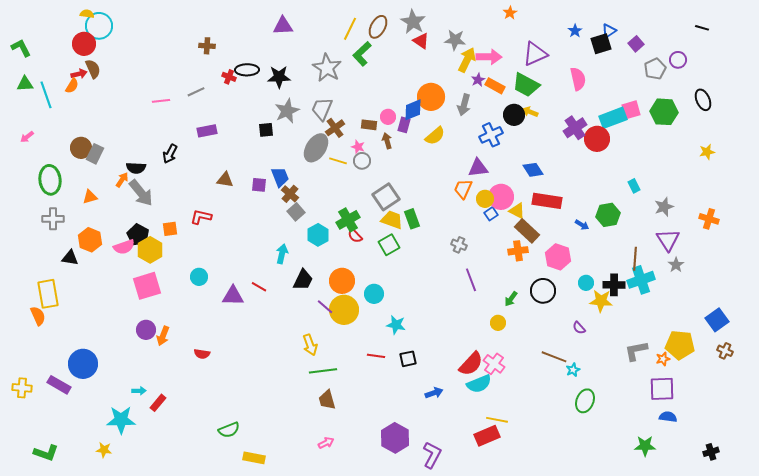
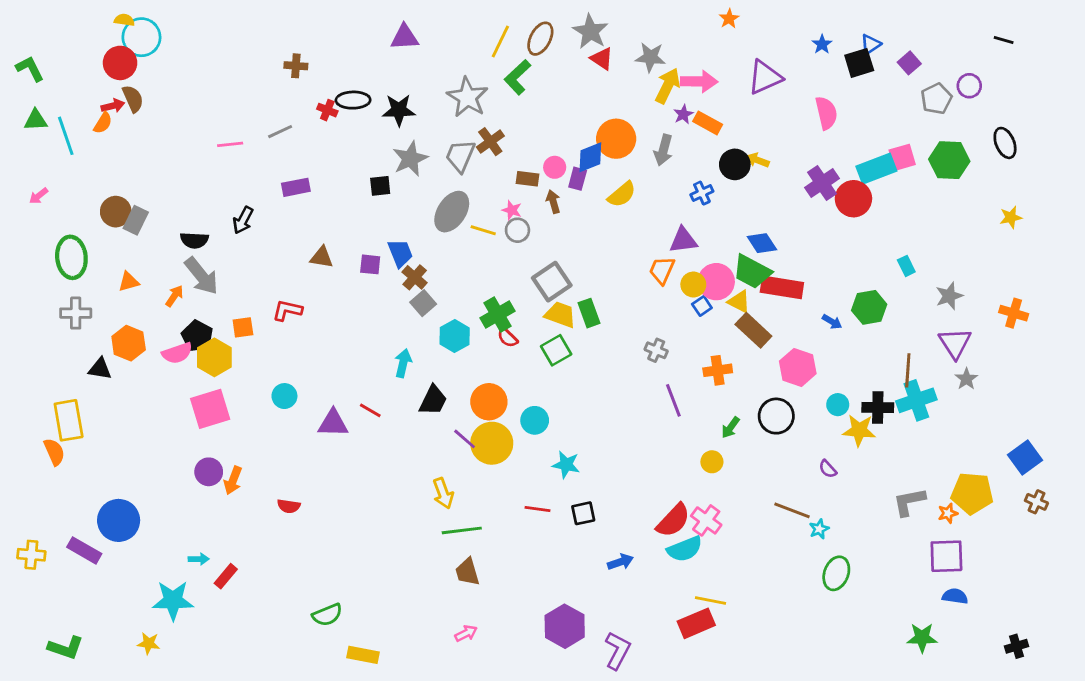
green trapezoid: (526, 85) -> (752, 272), moved
brown cross: (335, 128) -> (490, 142), moved
blue cross: (491, 135) -> (702, 193), size x0.7
orange arrow: (122, 180) -> (174, 296), moved
orange cross: (518, 251) -> (718, 370), moved

